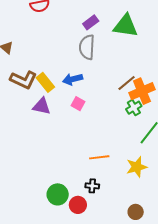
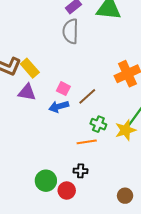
blue arrow: (73, 79) -> (59, 107), moved
brown line: (127, 83) -> (87, 96), moved
green cross: (134, 108) -> (98, 124), moved, turned -35
yellow star: (137, 167) -> (125, 130), moved

